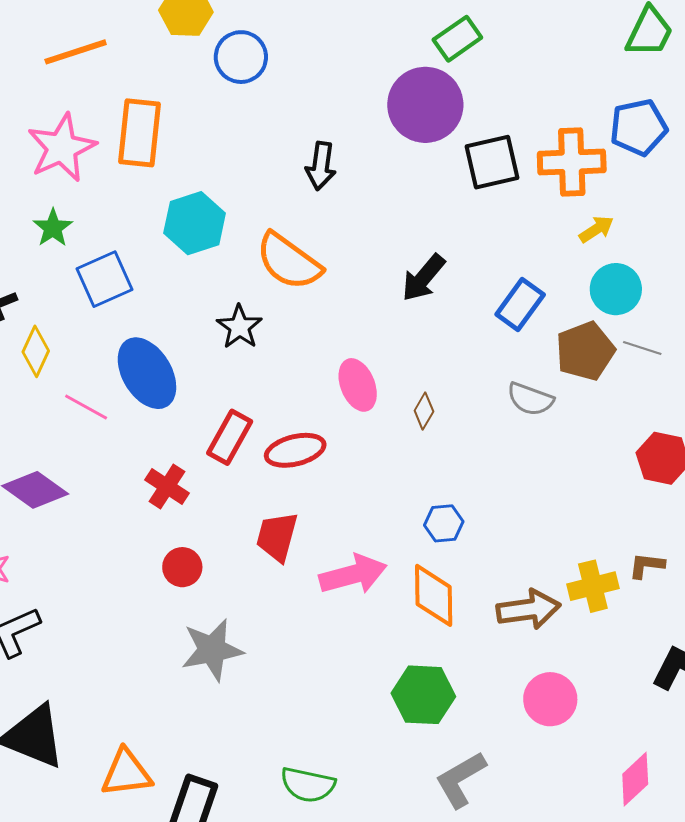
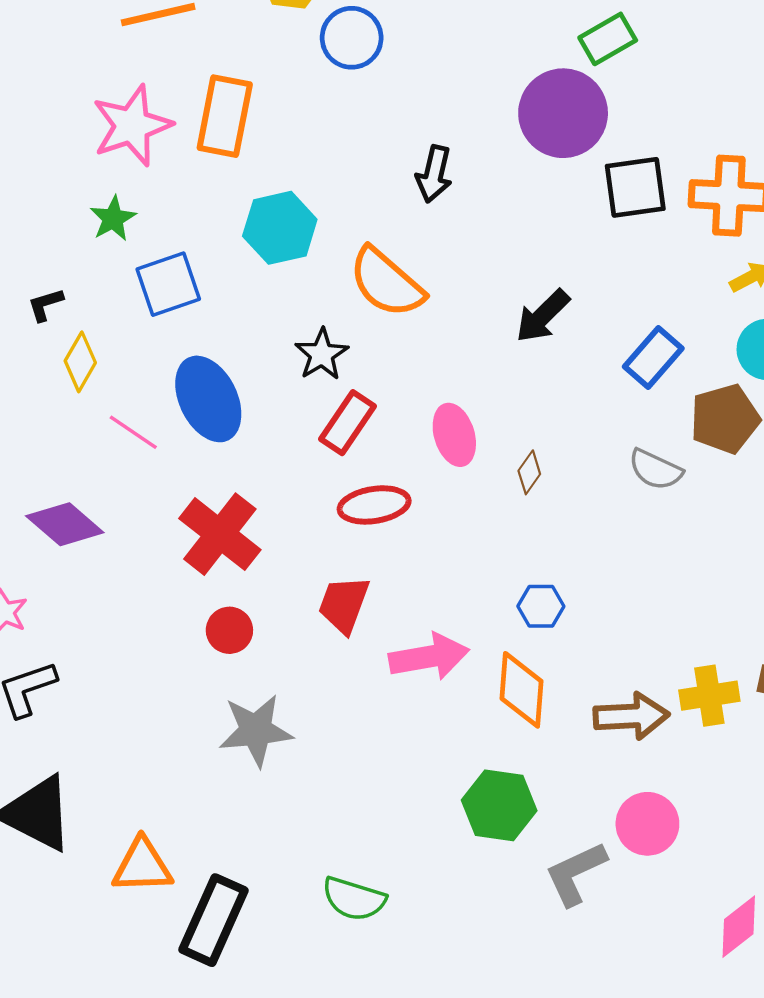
red rectangle: (230, 437) -> (348, 423), moved
red cross: (167, 486) -> (220, 534), size x1.6
gray L-shape: (461, 779) -> (576, 873), moved

